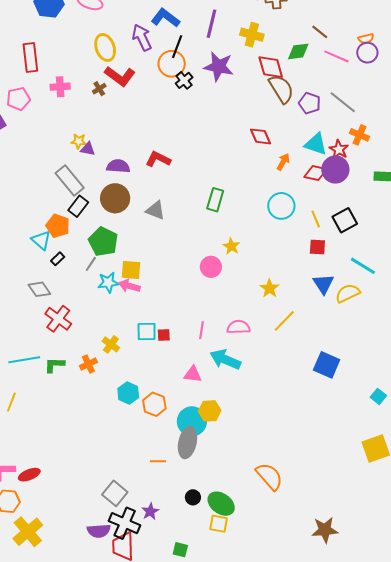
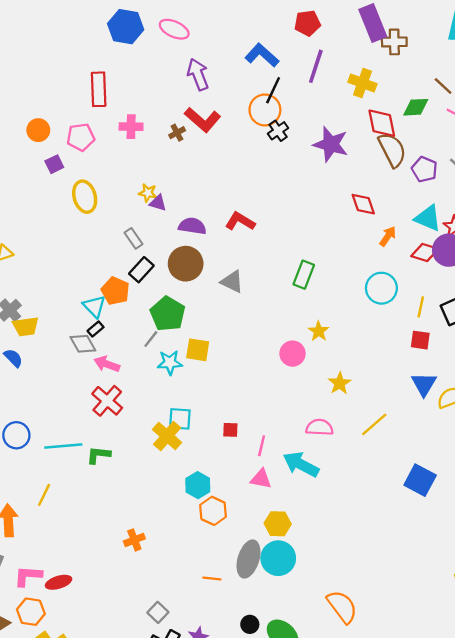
purple arrow: (142, 38) -> (198, 74), moved
yellow ellipse: (105, 47) -> (85, 197), moved
purple star: (219, 67) -> (331, 144), moved
gray rectangle: (70, 180) -> (134, 238), size x0.6
yellow line: (316, 219) -> (421, 307), turned 30
black rectangle: (58, 259) -> (96, 329), moved
pink arrow: (129, 286) -> (107, 364), moved
yellow star: (269, 288) -> (340, 383), moved
gray diamond: (39, 289) -> (83, 344), moved
pink line: (202, 330) -> (262, 446), moved
cyan square: (147, 332) -> (180, 419), moved
yellow cross: (111, 344) -> (167, 436), size x1.4
orange cross: (88, 364) -> (134, 540), moved
cyan hexagon: (128, 393) -> (198, 485), moved
cyan circle: (192, 421) -> (278, 558), moved
gray square: (115, 493) -> (158, 612), size x0.7

